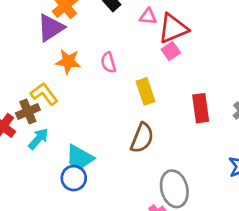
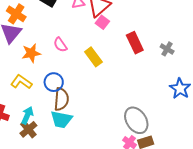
red rectangle: (201, 108) -> (135, 43), moved
brown cross: (28, 112) -> (28, 129), moved
brown semicircle: (142, 138) -> (61, 99), moved
blue circle: (74, 178) -> (54, 82), moved

